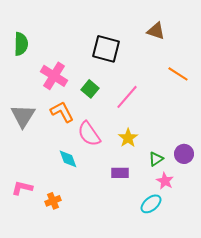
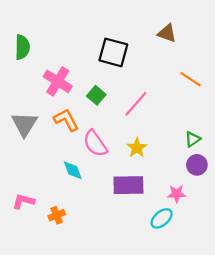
green triangle: (156, 159) -> (193, 139), moved
purple rectangle: (120, 173) -> (128, 185), size x1.6
pink star: (165, 181) -> (177, 194), turned -30

